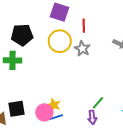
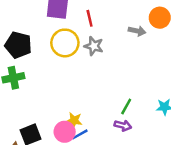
black pentagon: (22, 35) -> (18, 45), turned 30
purple arrow: (92, 117) -> (123, 126), turned -56

